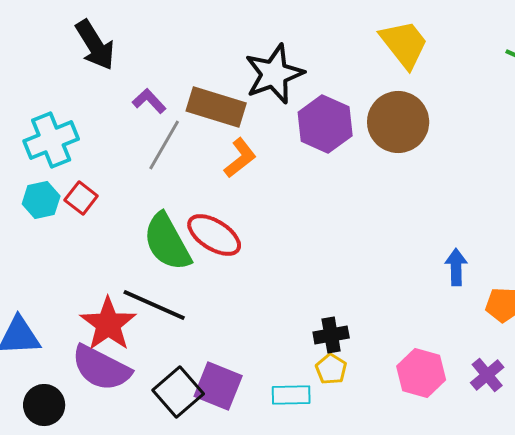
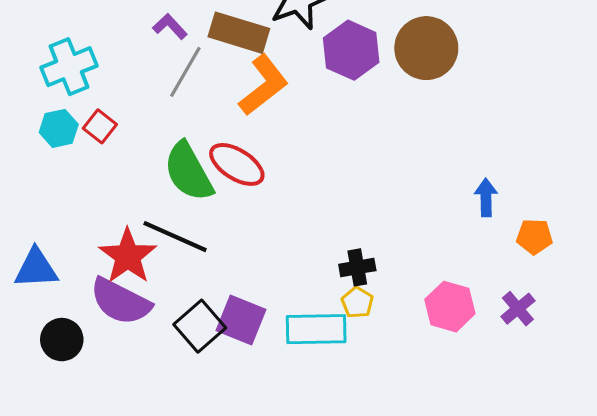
orange L-shape: (240, 158) -> (264, 85), size x1.5
cyan rectangle: (291, 395) -> (316, 329), size x1.5

